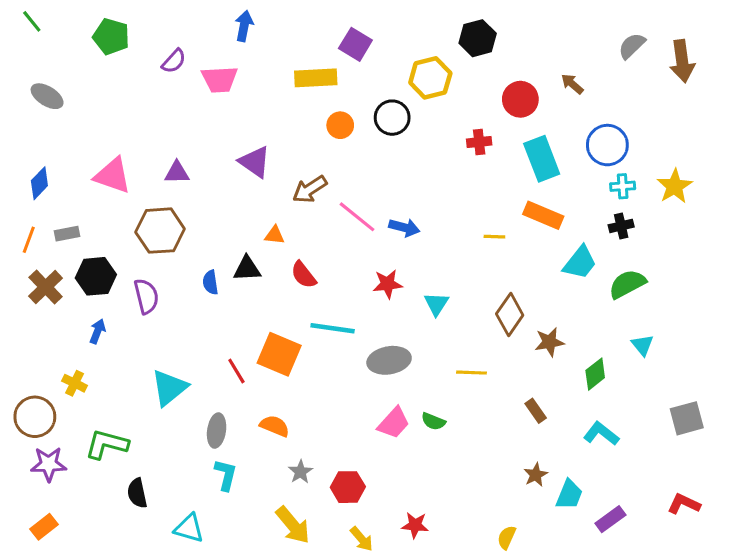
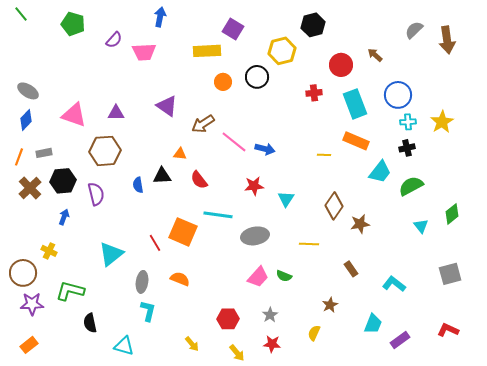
gray ellipse: (47, 96) -> (28, 91), moved
green diamond: (595, 374) -> (452, 214), moved
gray star: (301, 472) -> (270, 315), moved
brown star: (536, 475) -> (330, 305), moved
yellow arrow: (293, 525) -> (192, 344), size x0.6
yellow semicircle: (507, 537) -> (314, 333), moved

